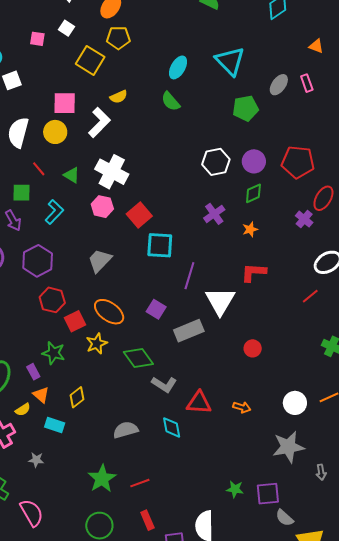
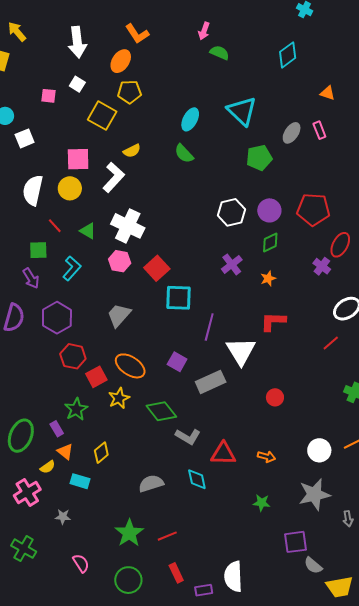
green star: (54, 353) -> (76, 409), turned 30
green star: (235, 489) -> (262, 503), moved
pink semicircle: (32, 513) -> (81, 563), moved, size x0.7

